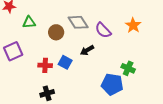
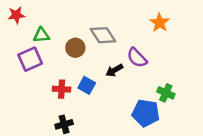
orange star: (133, 25) -> (160, 23), moved
purple semicircle: (103, 30) -> (137, 58), moved
purple square: (13, 51) -> (30, 59), moved

